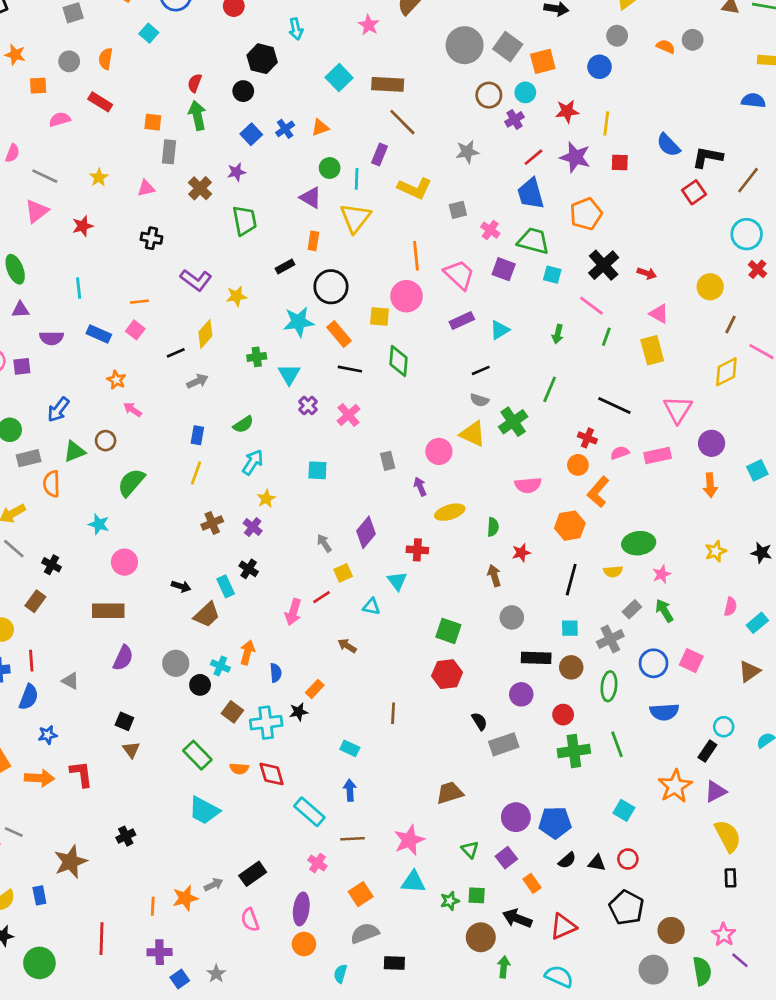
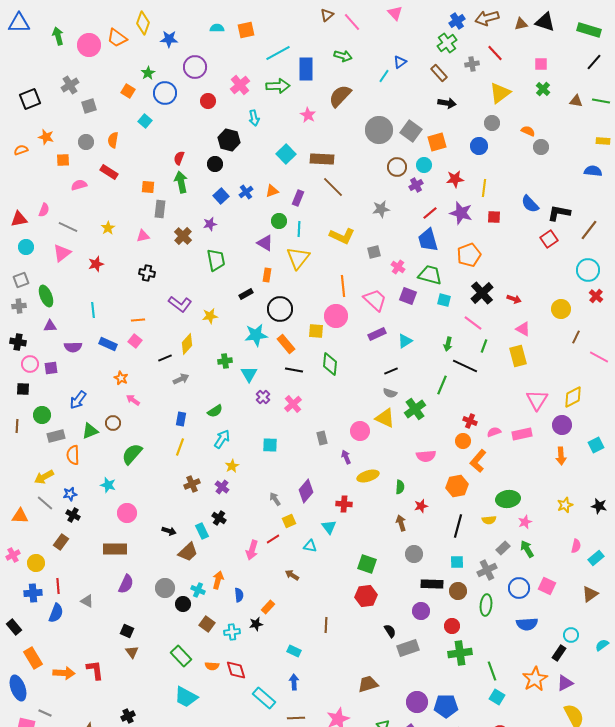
gray circle: (693, 40) -> (541, 147), moved
purple rectangle: (380, 155) -> (298, 198), moved
yellow diamond: (726, 372) -> (573, 397), moved
black line: (614, 406) -> (465, 366), moved
cyan cross: (266, 723) -> (232, 632), size x0.7
blue star: (48, 735) -> (70, 494), moved
green line: (617, 744) -> (492, 671), moved

